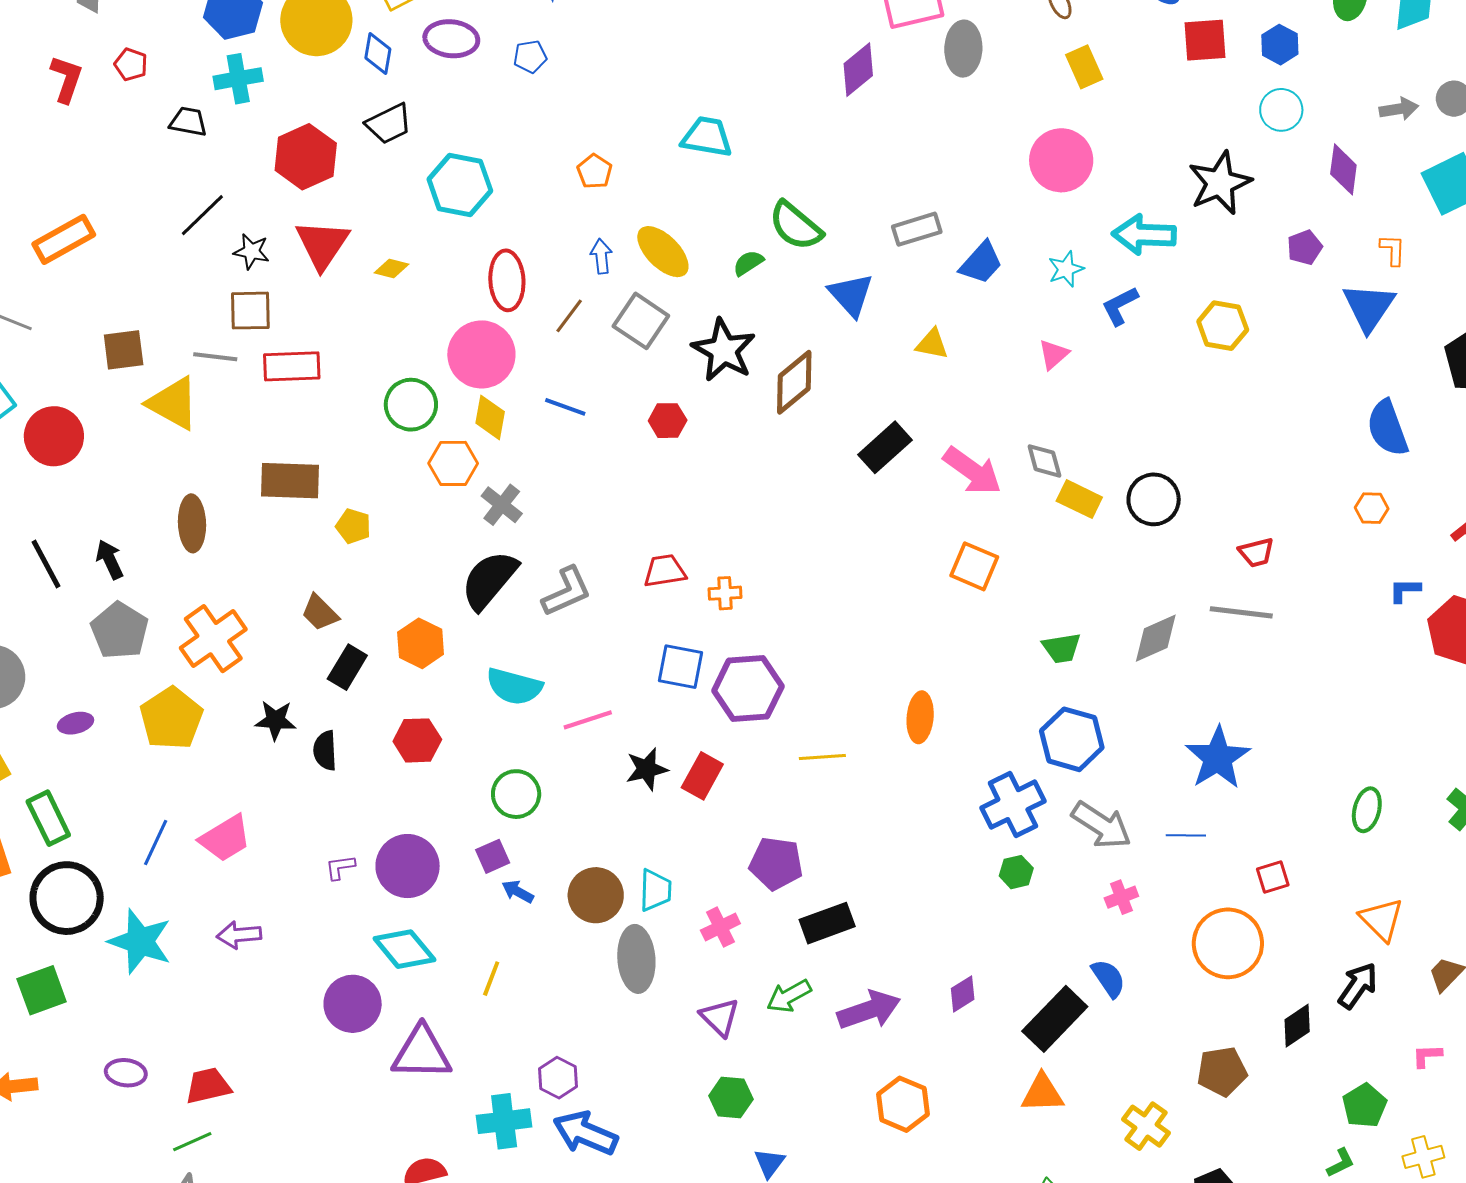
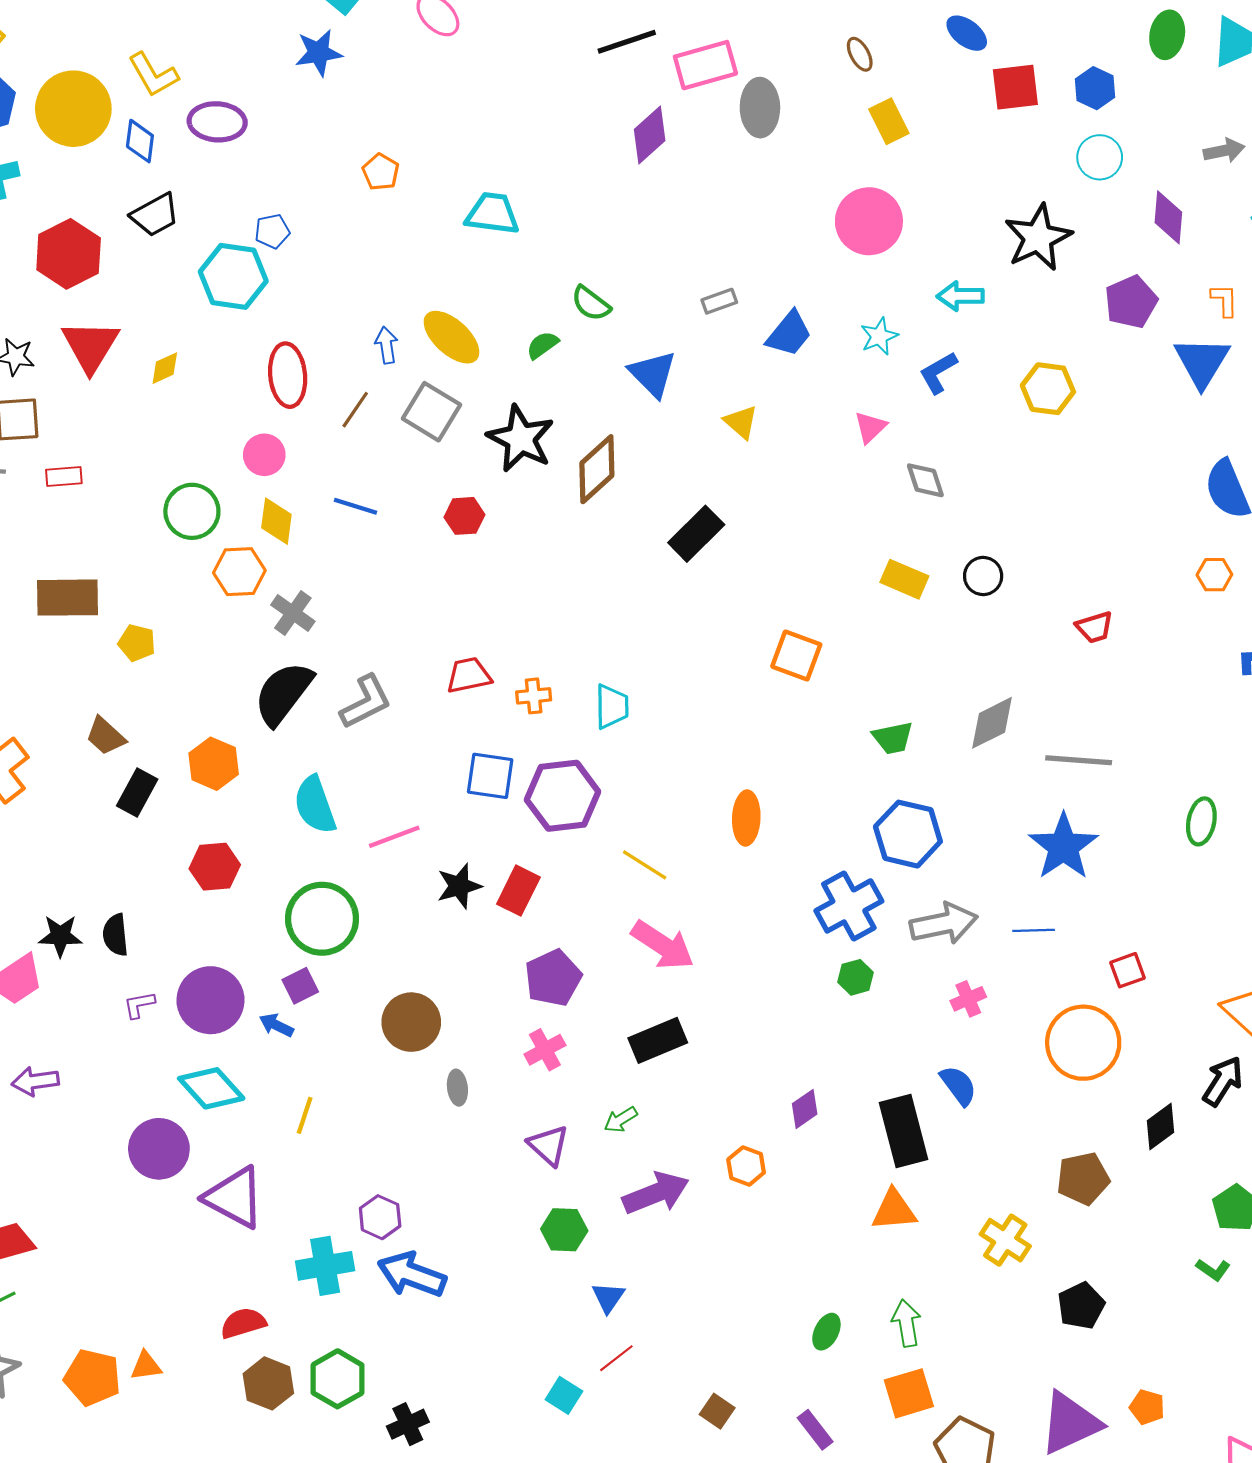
blue pentagon: (530, 57) -> (272, 231), moved
orange pentagon: (595, 171) -> (381, 172), moved
green semicircle: (796, 226) -> (591, 303), size x0.7
gray rectangle: (917, 229) -> (719, 301), size x0.7
cyan arrow: (1144, 235) -> (960, 296), size x0.7
purple pentagon: (1305, 247) -> (1131, 302), size x1.4
yellow diamond: (391, 268) -> (165, 368), turned -36
yellow triangle: (932, 344) -> (741, 422), turned 33
pink circle: (481, 354) -> (264, 455), size x0.6
red rectangle: (292, 366) -> (64, 476), size x0.6
gray diamond: (1044, 461) -> (925, 480), moved
pink arrow: (972, 471) -> (663, 945), moved
black circle: (1154, 499) -> (983, 576), size x0.7
gray line: (1241, 612) -> (1079, 760), moved
cyan semicircle: (514, 686) -> (315, 805), turned 58
black star: (275, 720) -> (60, 936), moved
black semicircle: (325, 751) -> (116, 935), moved
yellow line: (822, 757) -> (645, 865), turned 39
green circle: (516, 794) -> (322, 919), size x1.4
green ellipse: (1367, 810) -> (1201, 821), moved
gray arrow: (1102, 825) -> (944, 924), turned -42
purple pentagon: (776, 864) -> (553, 978), moved, turned -30
cyan trapezoid: (655, 890) -> (612, 706), moved
blue arrow: (518, 892) -> (276, 1025), moved
gray ellipse: (636, 959) -> (457, 1088), size x0.5
green arrow: (789, 996) -> (621, 1120), size x0.7
purple arrow: (869, 1010) -> (656, 1193), moved
black rectangle: (1055, 1019) -> (903, 1131), turned -56
purple triangle: (422, 1053) -> (234, 1197), turned 30
orange hexagon: (903, 1104) -> (746, 1166), moved, size x0.7
green L-shape: (1341, 1163) -> (1213, 1270), turned 64

